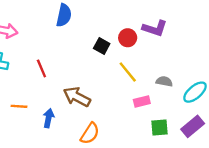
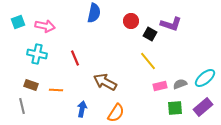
red circle: (128, 38) -> (131, 21), moved
black square: (102, 46) -> (150, 34), moved
gray semicircle: (164, 81) -> (180, 84), moved, turned -32
blue arrow: (49, 118) -> (82, 109), moved

